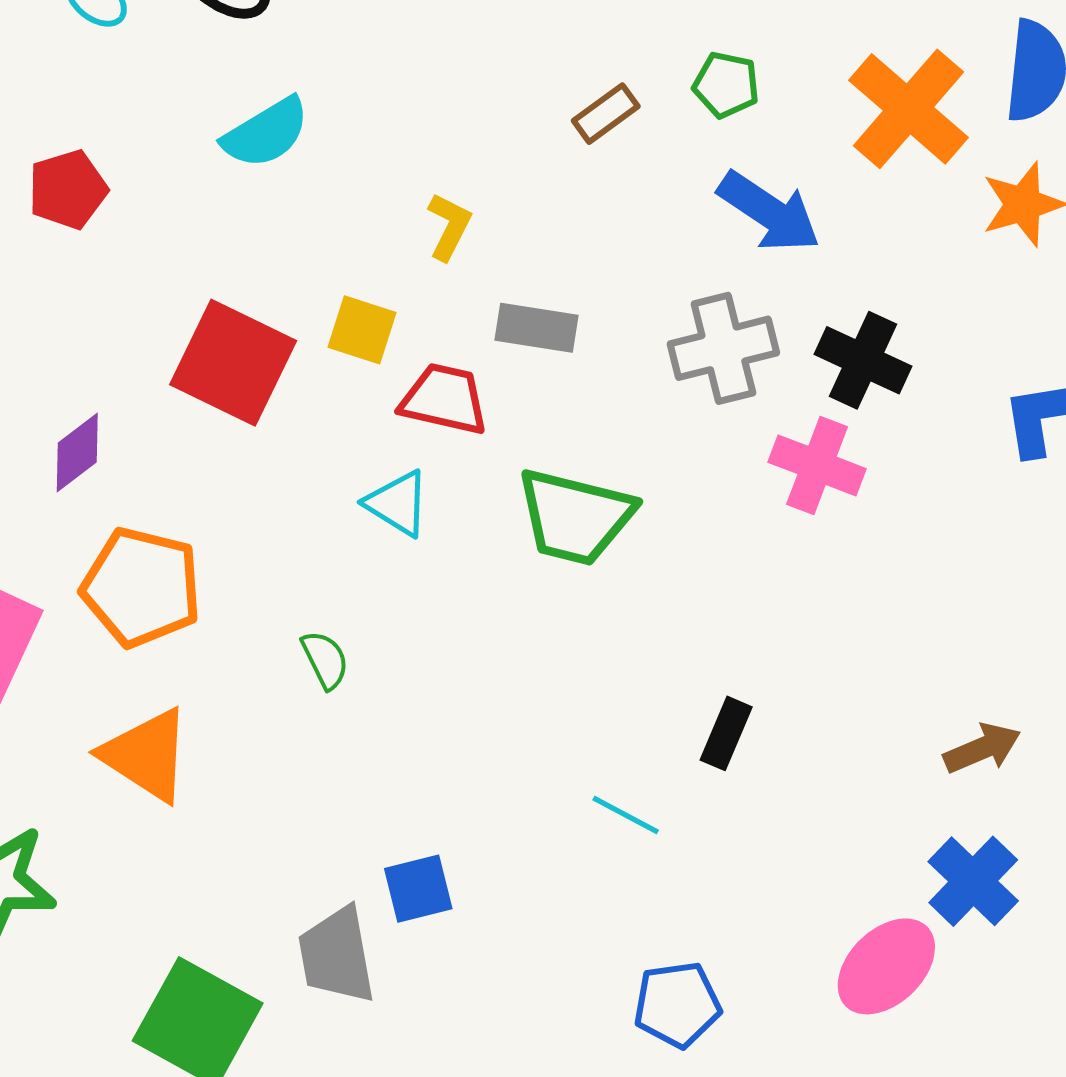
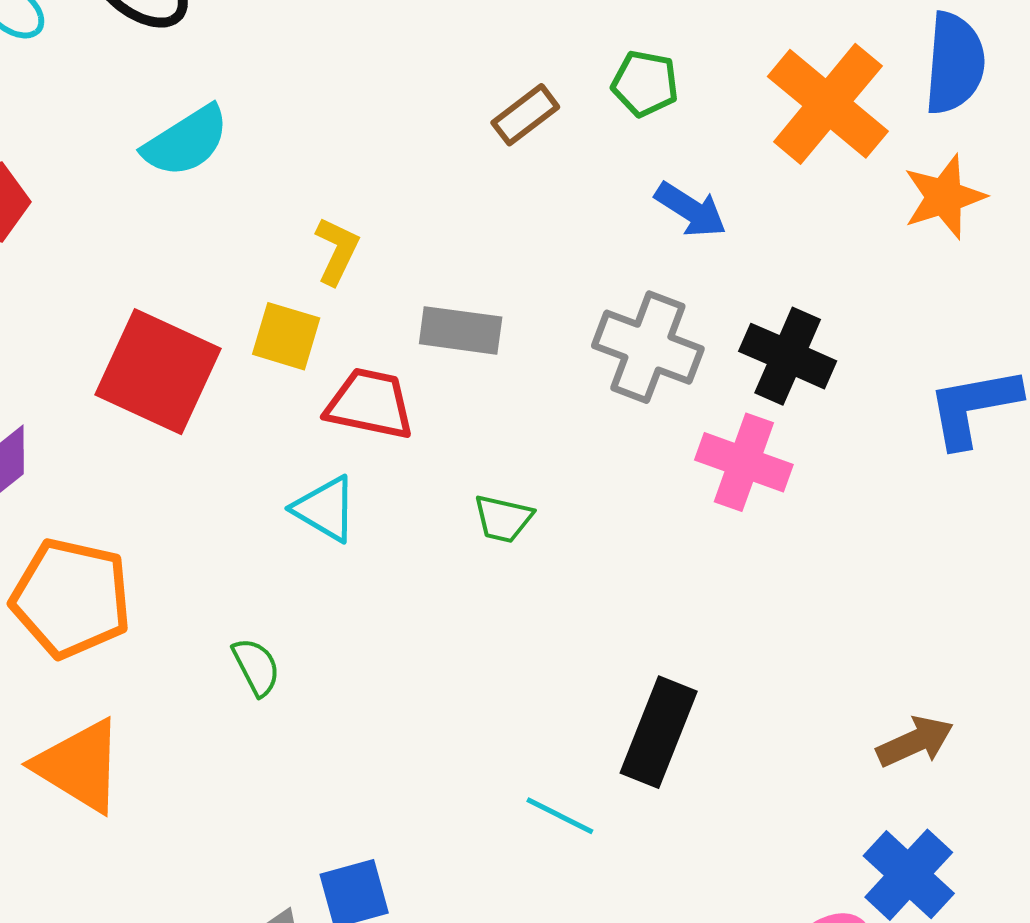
blue arrow: (769, 212) -> (691, 210), size x0.7
yellow L-shape: (449, 227) -> (337, 251), moved
gray cross: (723, 348) -> (648, 347), turned 36
green trapezoid: (575, 517) -> (503, 519), size x0.5
black rectangle: (726, 733) -> (659, 732), size x1.5

